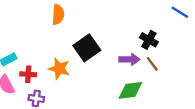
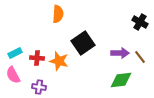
black cross: (149, 40) -> (140, 22), moved
red cross: (28, 74) -> (37, 58), moved

